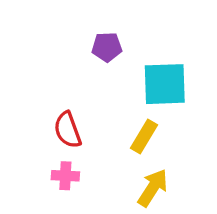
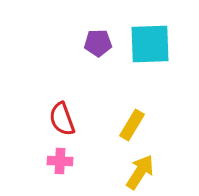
cyan square: (165, 84) -> (150, 44), moved

